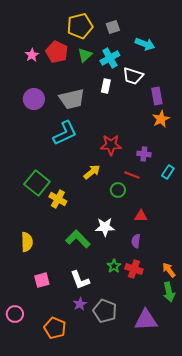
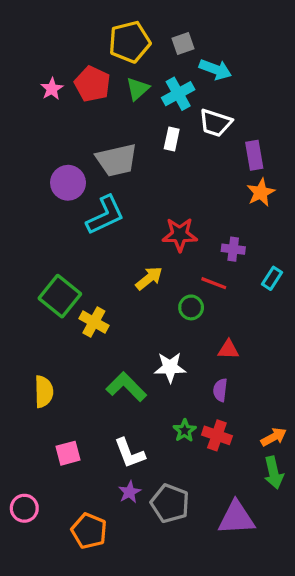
cyan arrow: (145, 44) -> (215, 69), moved
purple circle: (34, 99) -> (68, 183), moved
orange arrow: (169, 270) -> (274, 437), turned 98

